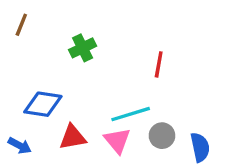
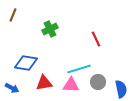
red line: (159, 64) -> (96, 39), turned -35
pink triangle: (117, 141) -> (71, 85), turned -48

